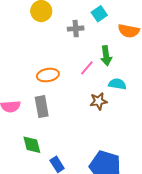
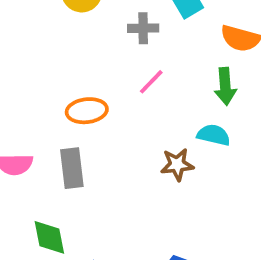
green arrow: (106, 56) -> (225, 86), moved
pink line: (87, 68) -> (151, 82), moved

